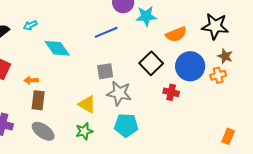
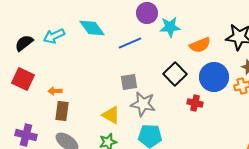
cyan arrow: (30, 25) -> (54, 36), size x1.5
cyan diamond: (57, 48) -> (92, 28), moved

